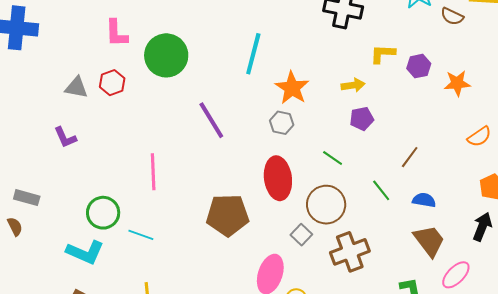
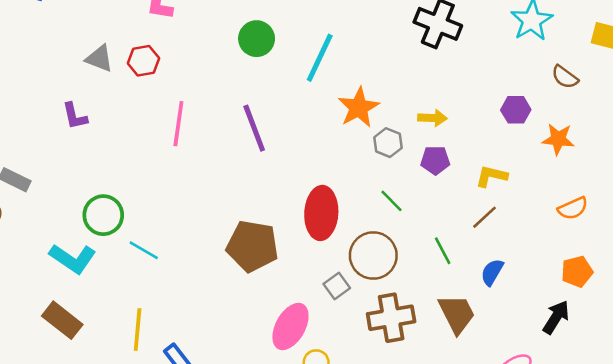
brown semicircle: (452, 16) -> (565, 77), moved
yellow L-shape: (383, 54) -> (491, 176), moved
green circle: (166, 55) -> (257, 39), moved, size x0.7
gray hexagon: (282, 123) -> (388, 143), moved
pink line: (153, 172) -> (178, 124), moved
blue semicircle: (424, 200) -> (492, 272), turned -80
brown trapezoid: (429, 241) -> (457, 314), moved

